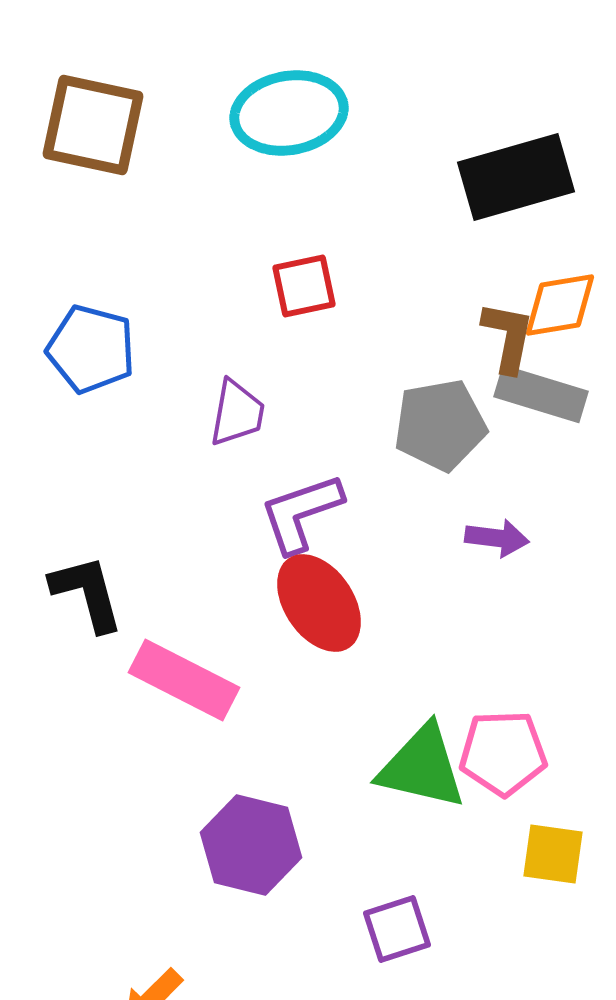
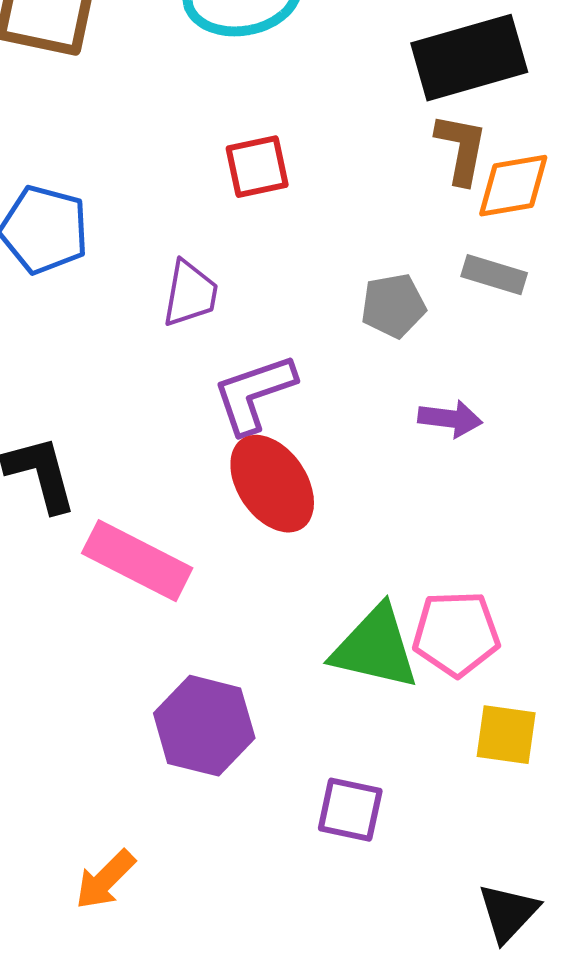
brown L-shape: (508, 337) -> (461, 149), moved
gray rectangle: (541, 394) -> (494, 275), size x0.7
gray pentagon: (440, 425) -> (393, 306), size x0.7
purple square: (397, 929) -> (350, 810), turned 30

